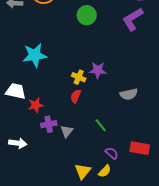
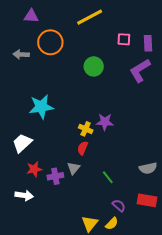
white trapezoid: (16, 91) -> (22, 143), turned -55
gray semicircle: (129, 94) -> (148, 168), moved
red star: (36, 105) -> (34, 169), moved
gray triangle: (67, 131) -> (74, 168), moved

